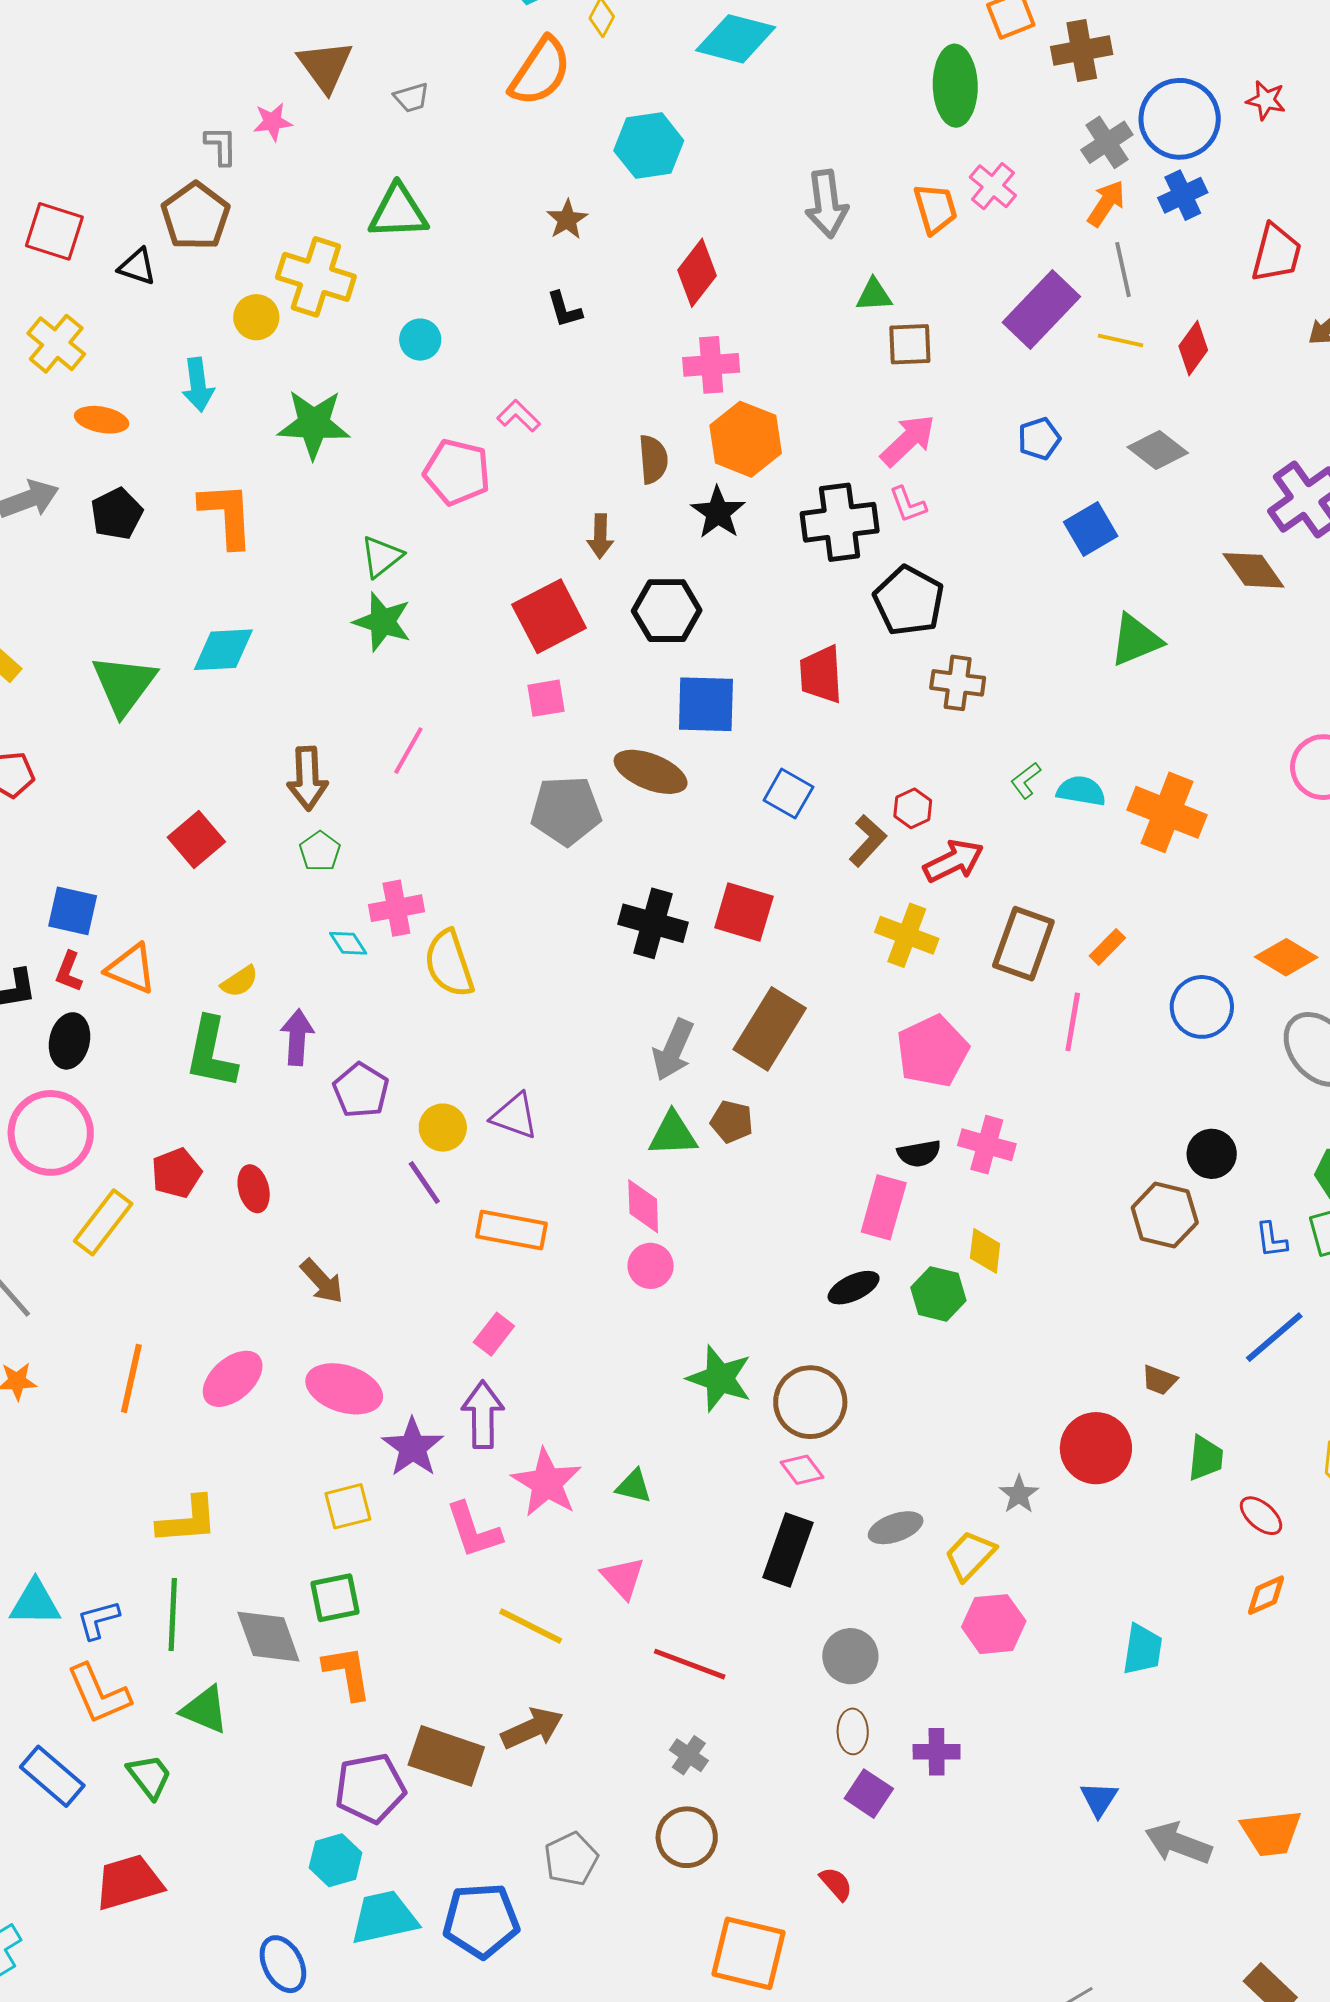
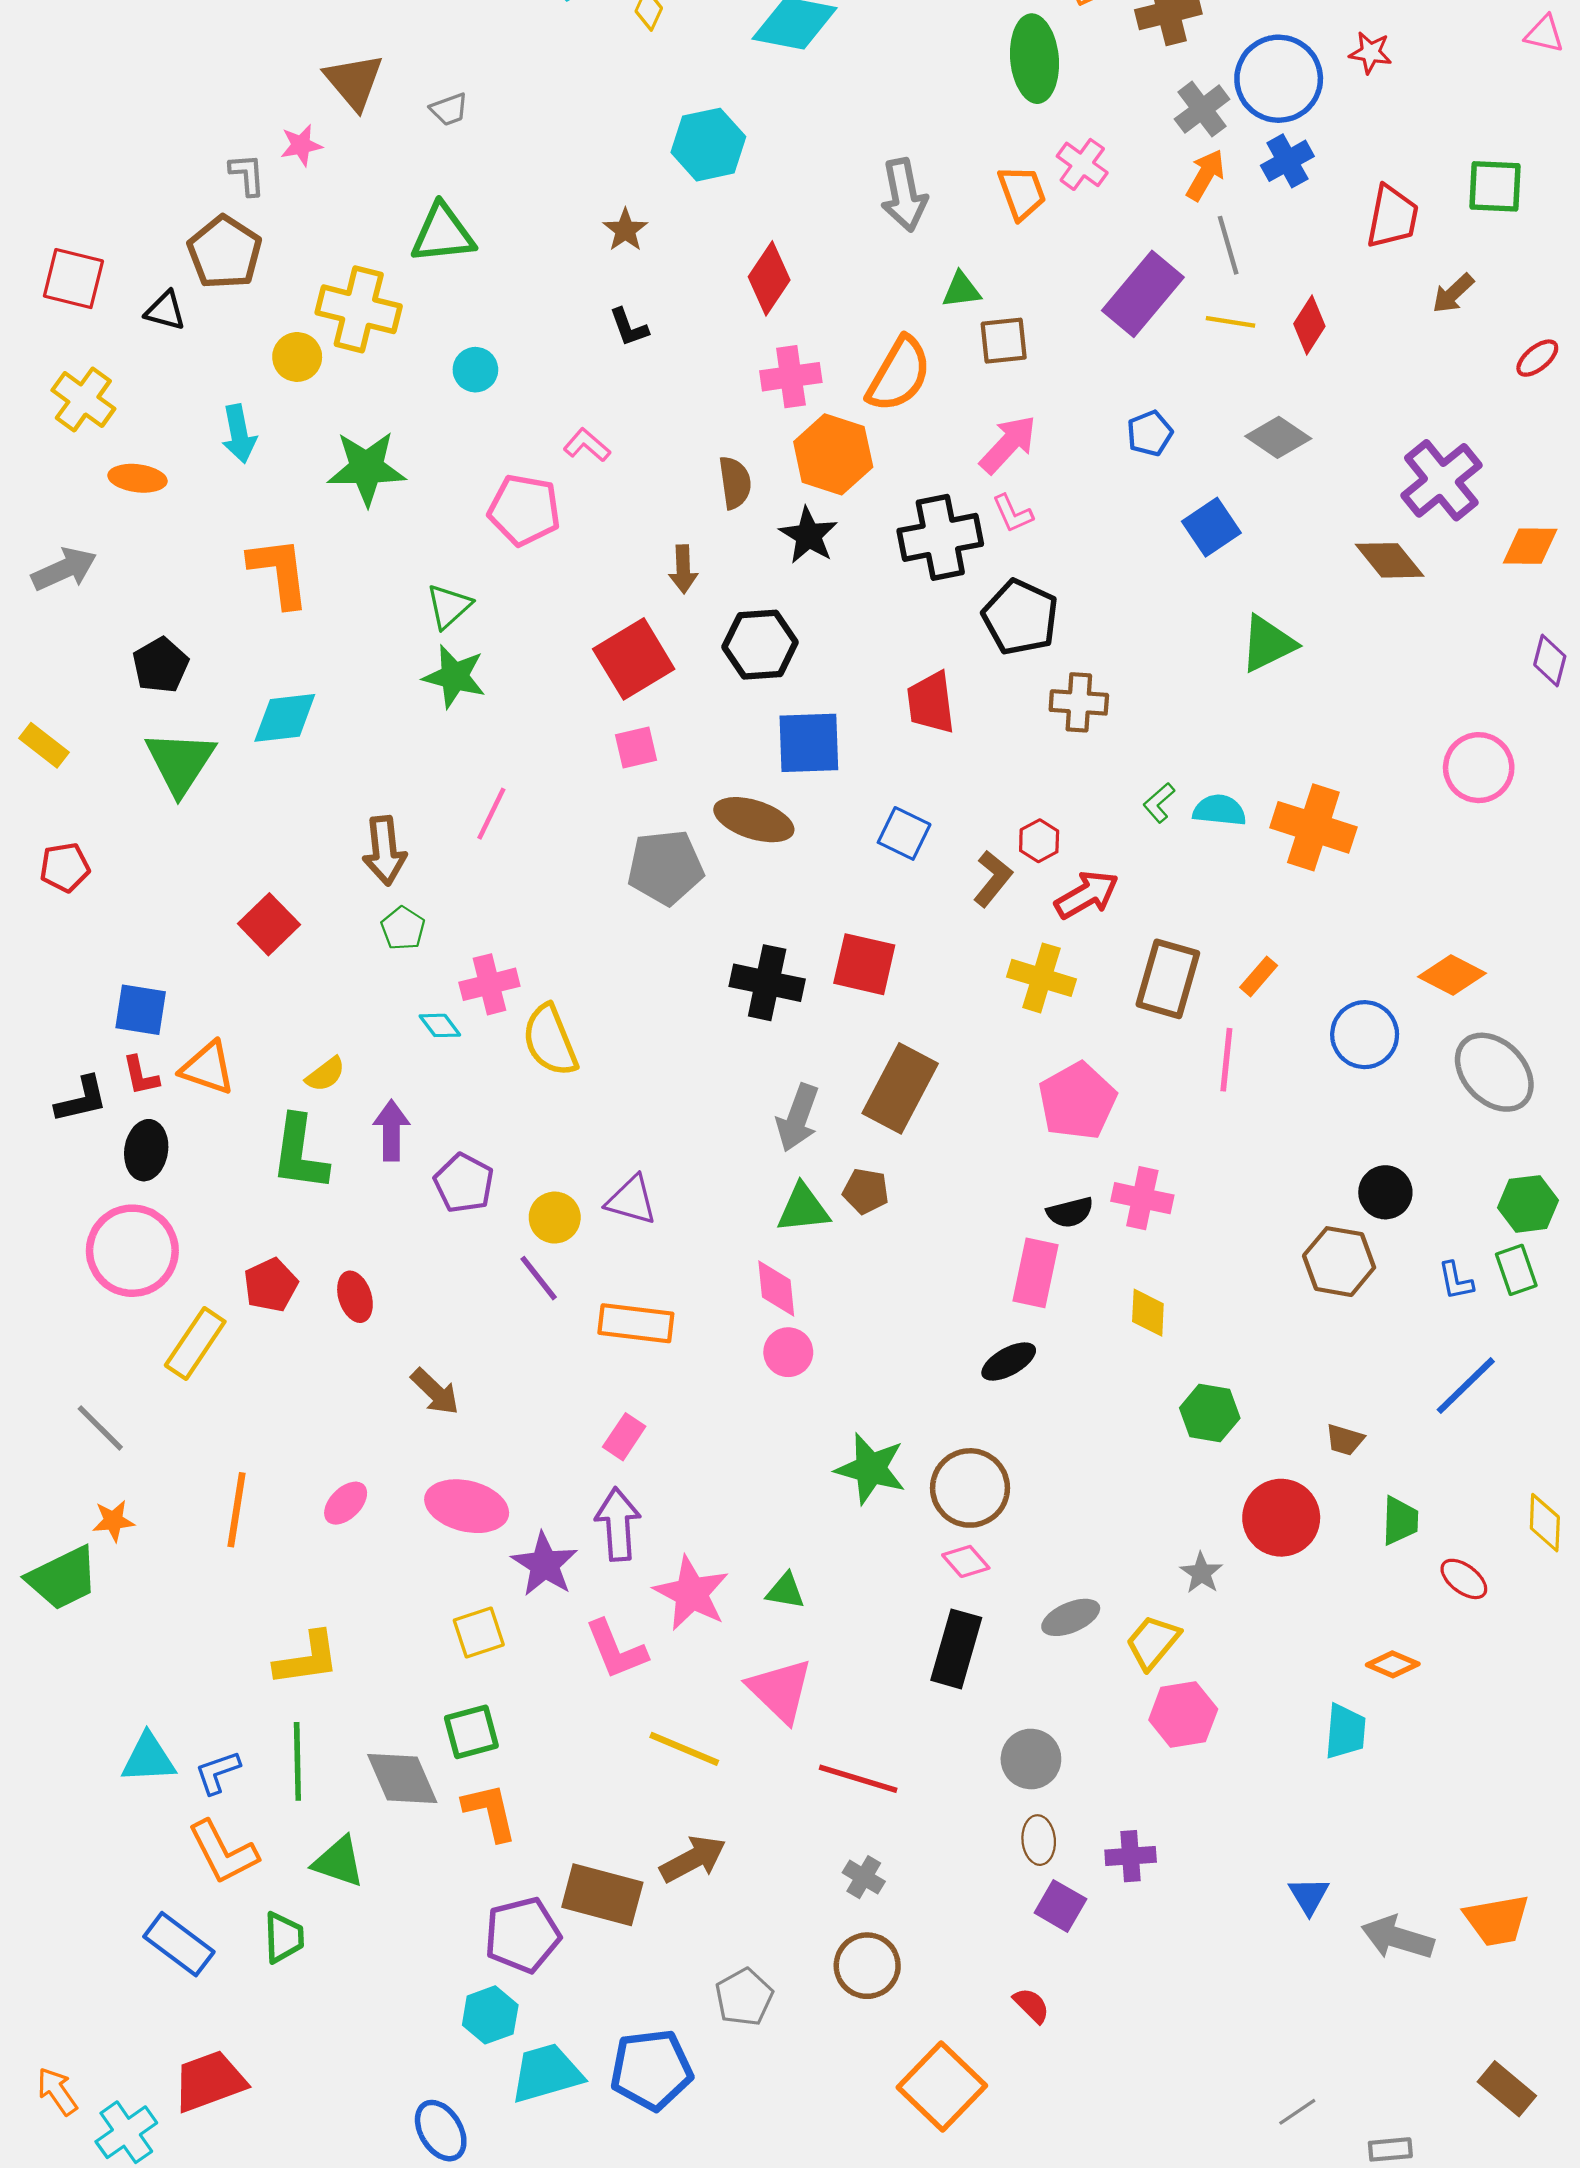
orange semicircle: (540, 72) -> (899, 374), moved
black pentagon: (117, 514) -> (161, 665), moved
red L-shape: (69, 972) -> (141, 1076), turned -30
green hexagon: (938, 1294) -> (1210, 1413), moved
pink ellipse: (233, 1379) -> (346, 1503), size x0.7
pink triangle: (623, 1578) -> (780, 1690), size x1.4
orange diamond: (1266, 1595) -> (1393, 1664), moved, turned 51
green trapezoid: (149, 1776) -> (284, 1937), turned 39
red trapezoid: (129, 1882) -> (209, 2081), moved
orange square: (749, 1953) -> (942, 2087), turned 34

